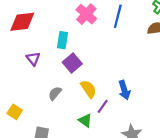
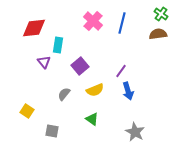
cyan rectangle: (62, 40) -> (58, 45), moved
yellow semicircle: (89, 89) -> (95, 90), turned 102
purple line: (103, 106) -> (121, 71), moved

